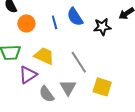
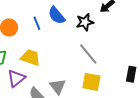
gray line: (79, 62) -> (88, 54), moved

